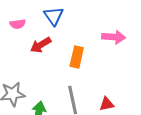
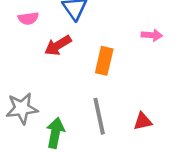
pink arrow: (114, 37) -> (152, 35), size x0.7

